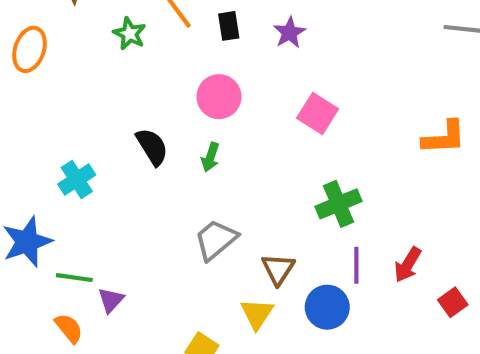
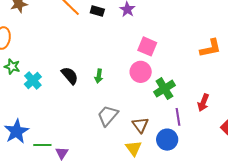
black rectangle: (229, 26) -> (97, 11), turned -56
green star: (130, 34) -> (12, 67), moved
pink circle: (219, 97) -> (141, 72), moved
cyan cross: (77, 180) -> (33, 80), moved
red arrow: (408, 265) -> (203, 103), moved

